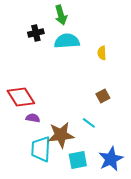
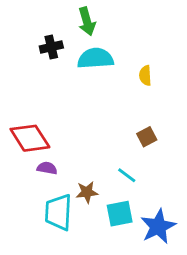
brown star: (61, 135) -> (87, 192), size x0.6
cyan square: (78, 160) -> (120, 214), moved

